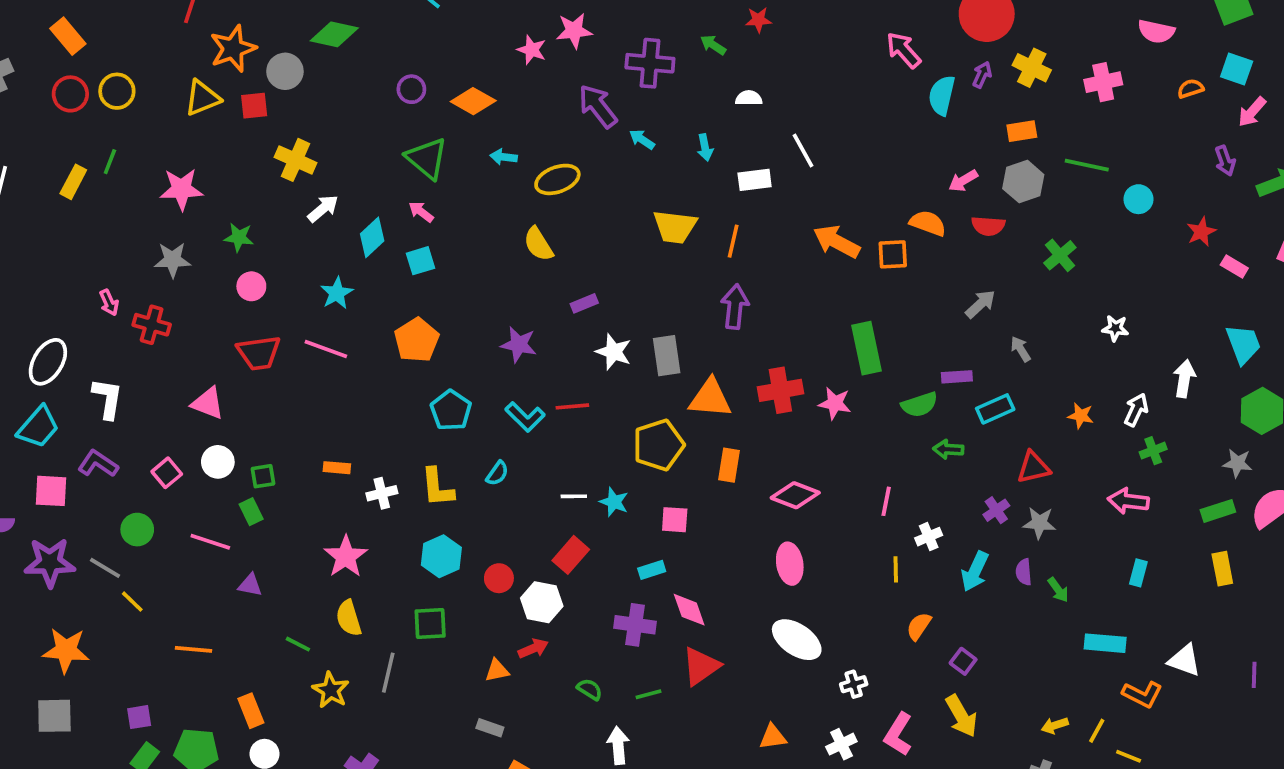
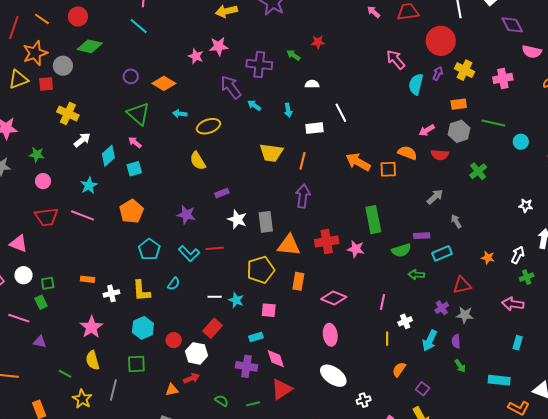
white star: (1115, 328) -> (526, 206), moved
green arrow: (1058, 590) -> (460, 366), moved

